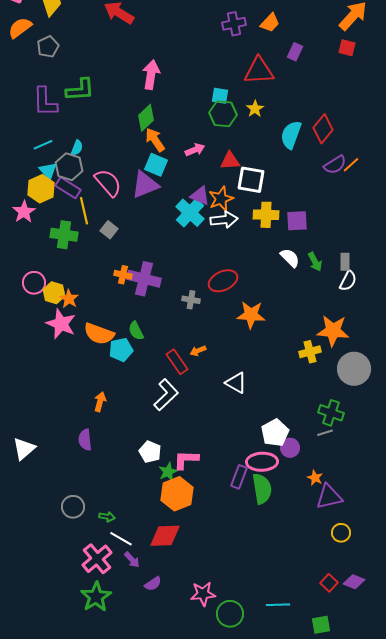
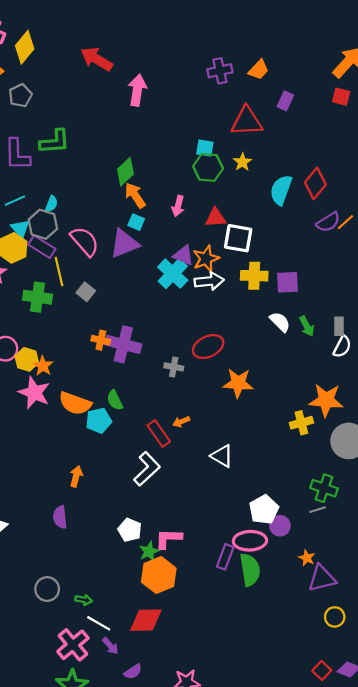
pink arrow: (151, 75) -> (137, 90), moved
pink arrow: (195, 150) -> (178, 206), turned 126
cyan square: (156, 165) -> (136, 222), size x0.7

